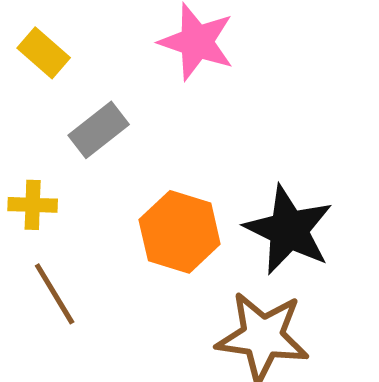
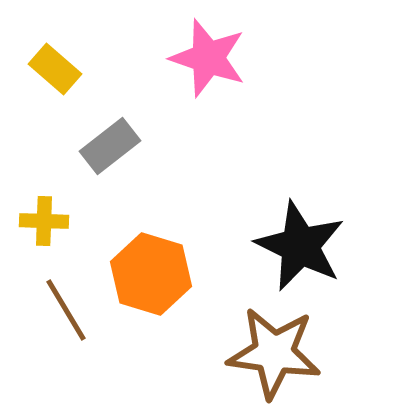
orange hexagon: (180, 232) -> (151, 274), moved

